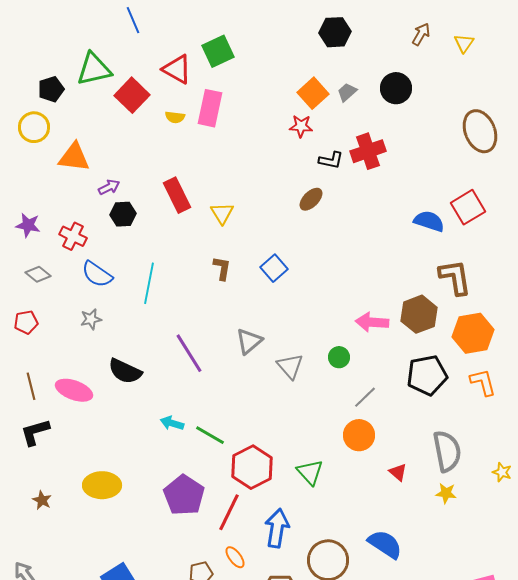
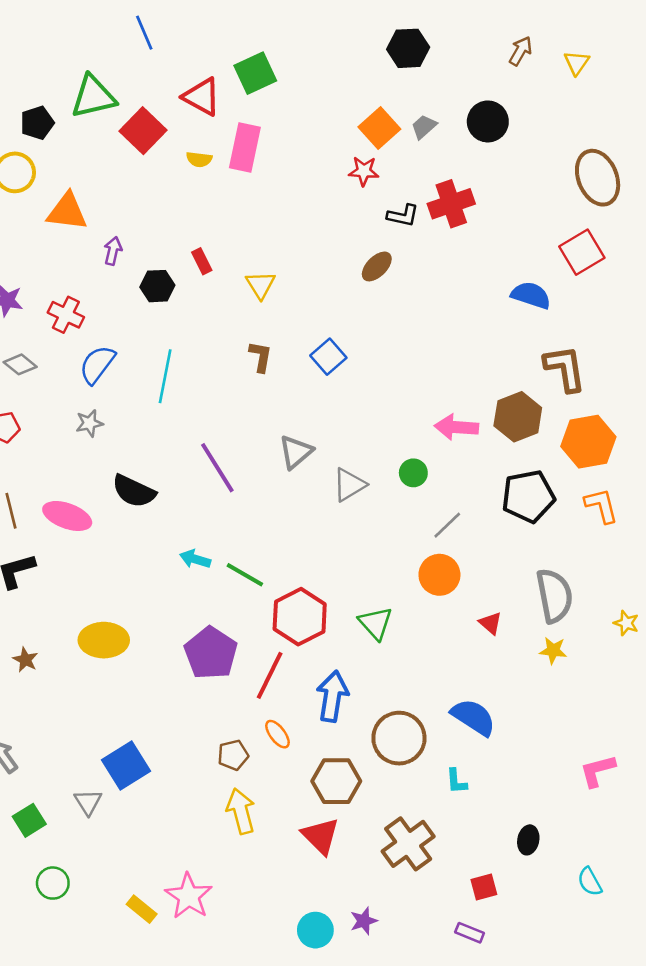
purple arrow: (109, 187) -> (113, 251), turned -50
red rectangle: (177, 195) -> (202, 261), size x0.6
red square: (468, 207) -> (582, 252), moved
black hexagon: (123, 214) -> (157, 286), moved
blue semicircle: (97, 274) -> (97, 364), turned 92
gray triangle: (290, 366) -> (349, 485), turned 40

